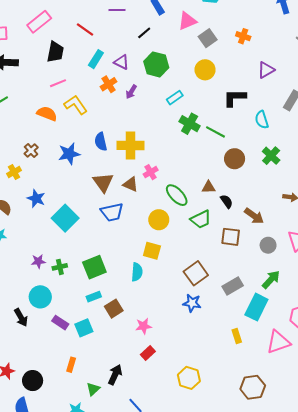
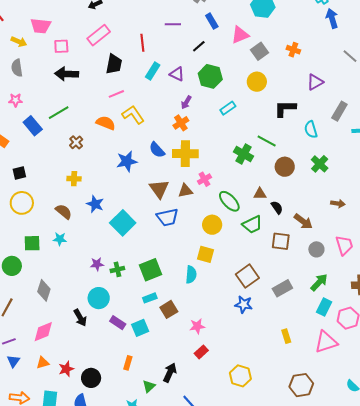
red line: (85, 29) -> (142, 43), turned 48
orange cross: (109, 84) -> (181, 123), moved
green cross: (190, 124) -> (244, 154), moved
blue semicircle: (101, 142) -> (157, 150), turned -30
brown cross: (31, 151) -> (76, 142), moved
yellow cross: (14, 172) -> (74, 179), turned 32
brown triangle: (131, 184) -> (185, 191), turned -35
cyan rectangle: (256, 307) -> (324, 307), moved, size x0.7

